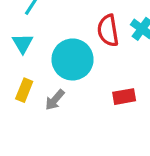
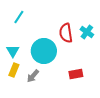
cyan triangle: (23, 43) -> (13, 51), moved

